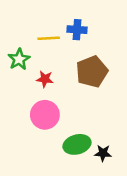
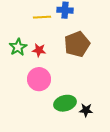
green star: (19, 59) -> (18, 47), moved

